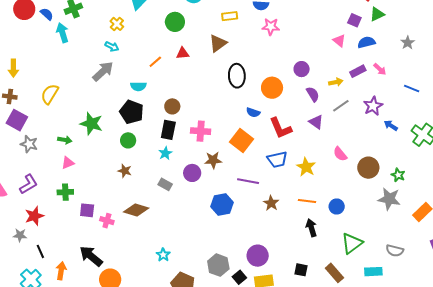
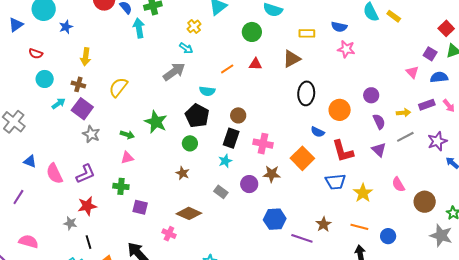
purple line: (248, 181) -> (302, 238), moved
pink cross: (107, 221) -> (169, 234), moved

